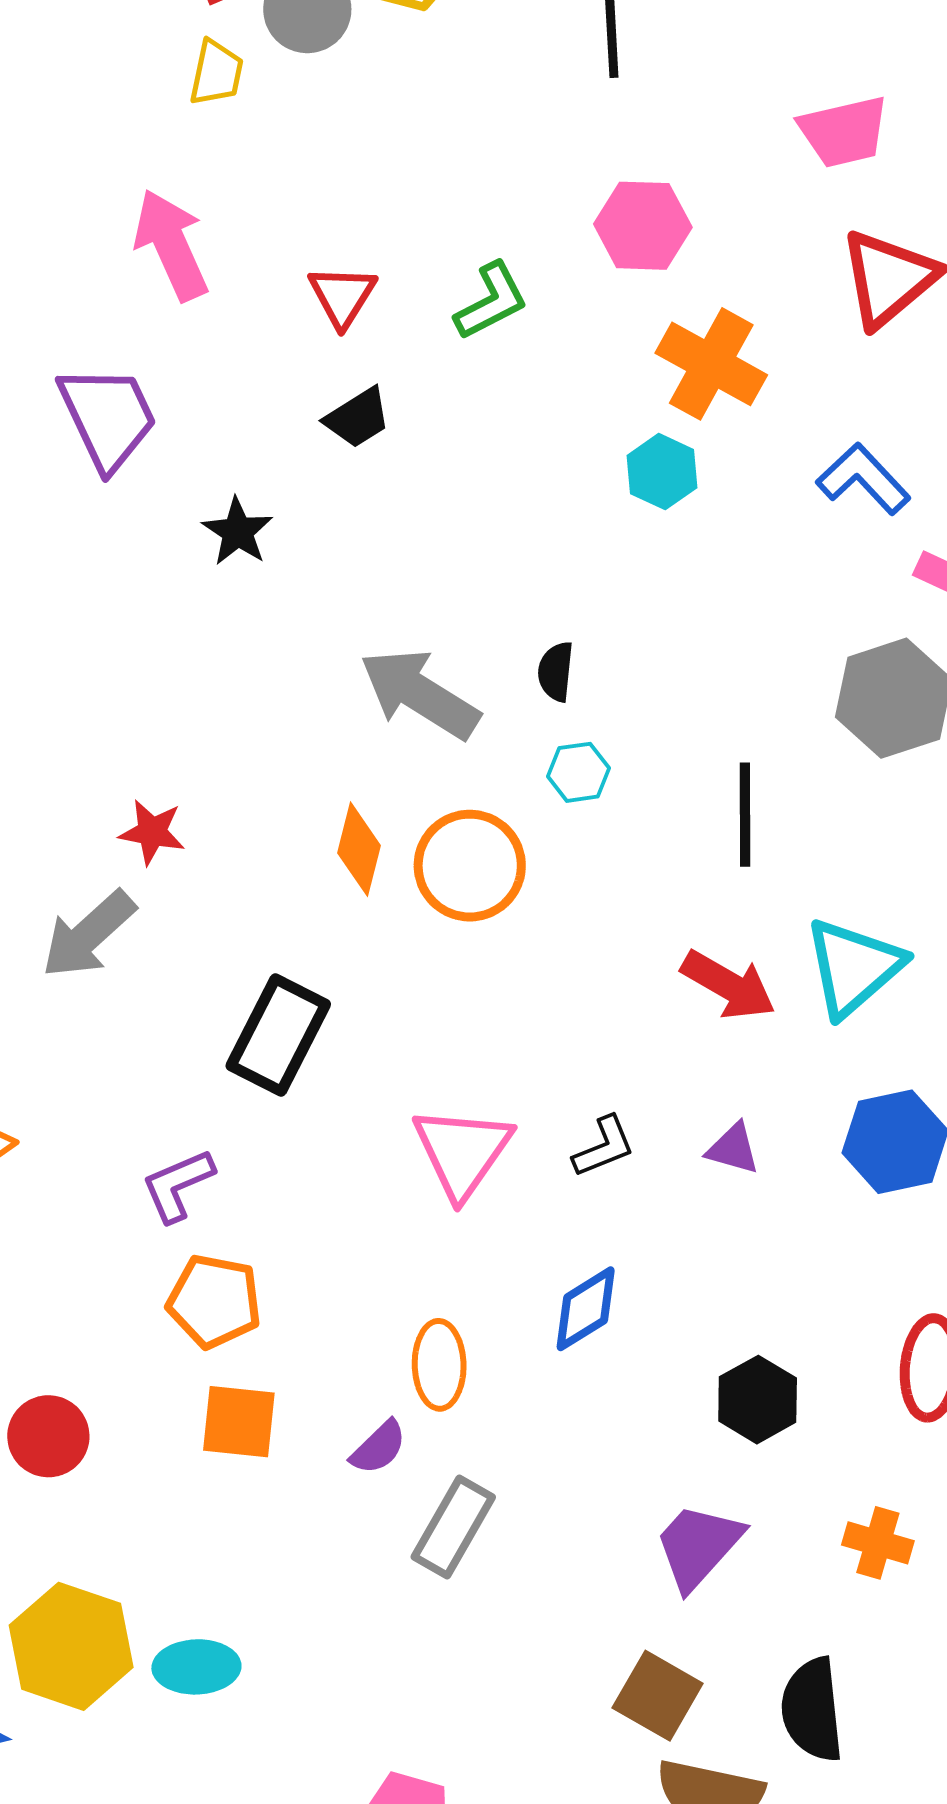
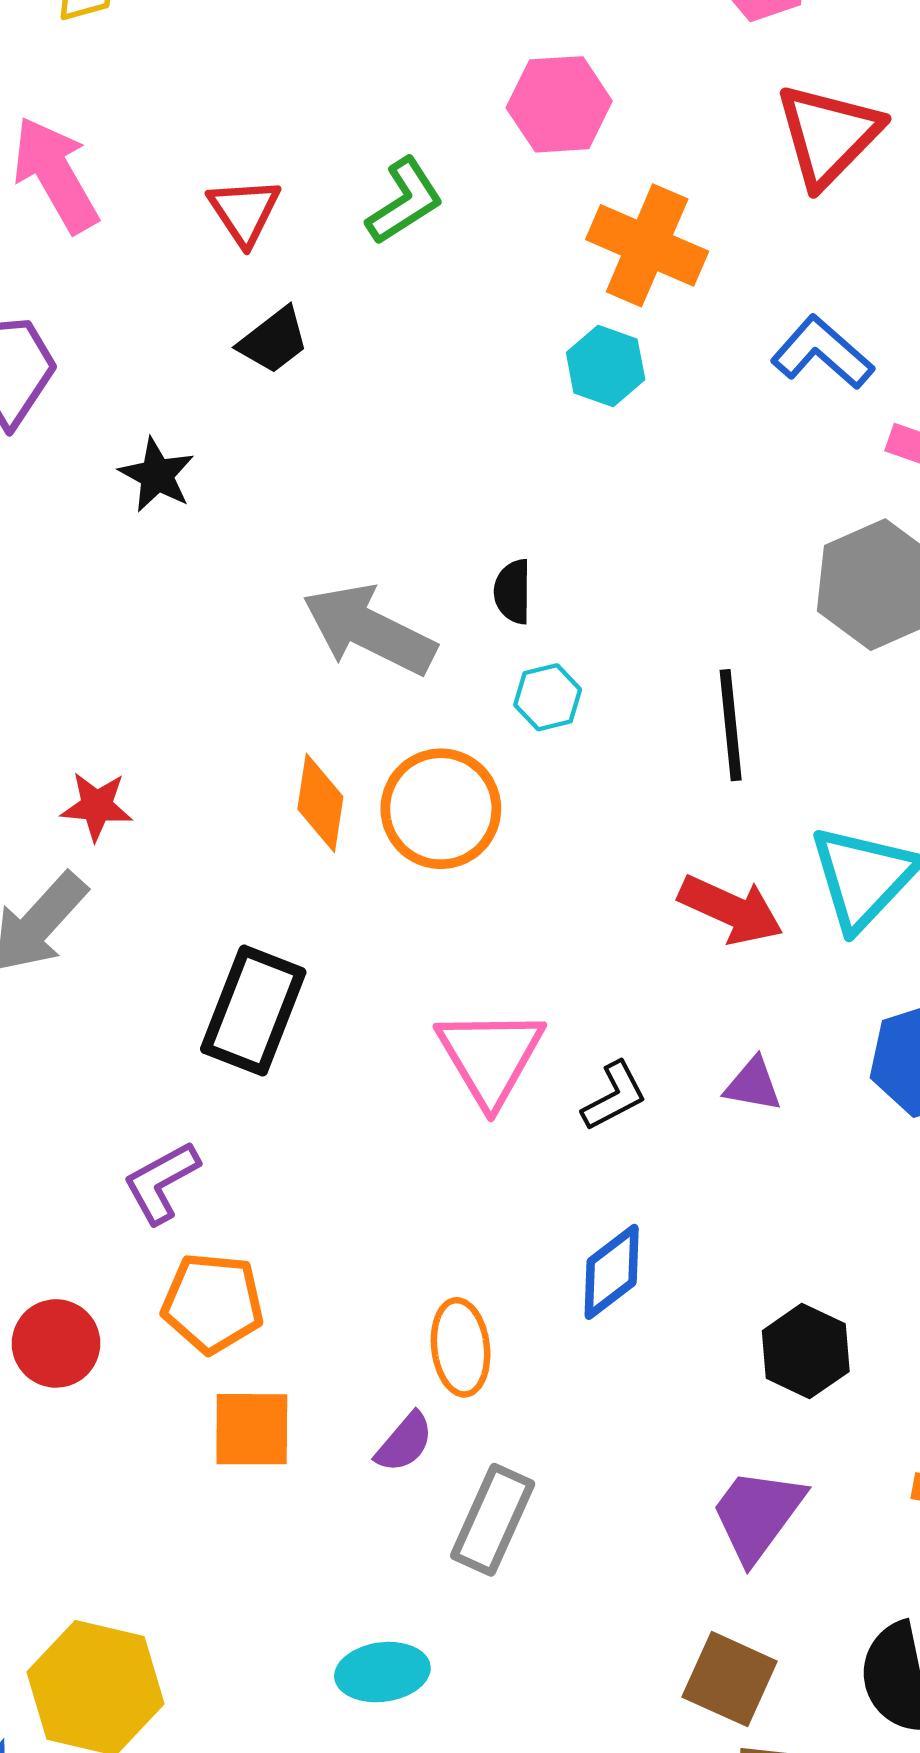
pink triangle: (462, 1152) -> (490, 1057), moved
red circle: (48, 1436) -> (56, 1343), moved
cyan ellipse: (196, 1667) -> (382, 1672), moved

